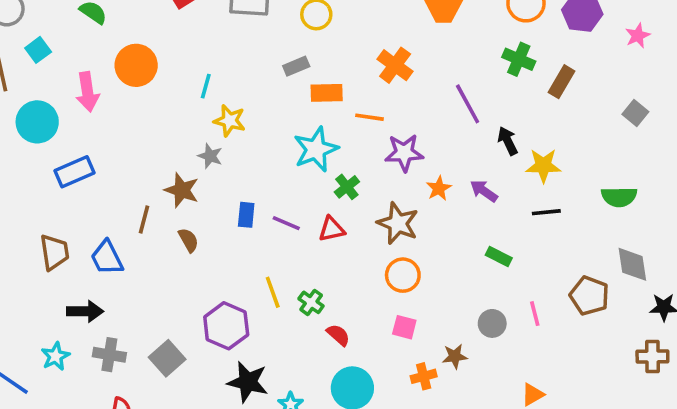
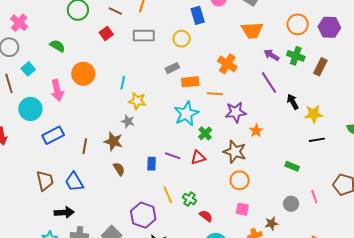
purple arrow: (484, 191) -> (271, 55), moved
blue rectangle: (246, 215) -> (152, 164), moved
brown line: (144, 219) -> (85, 146), moved

